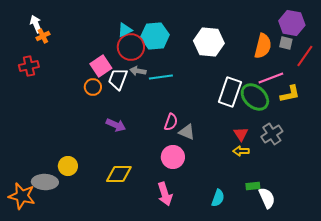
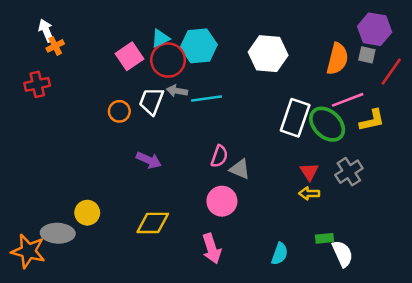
pink square: (101, 66) -> (130, 56), moved

